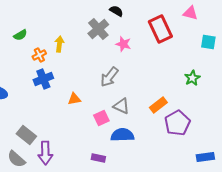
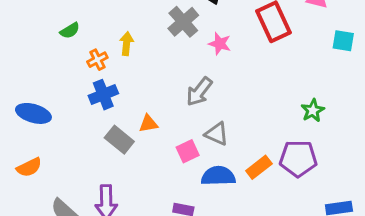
green star: (192, 78) -> (313, 111), moved
orange rectangle: (158, 105) -> (259, 167), moved
purple pentagon: (177, 123) -> (298, 159), turned 30
gray rectangle: (26, 135) -> (119, 140), moved

